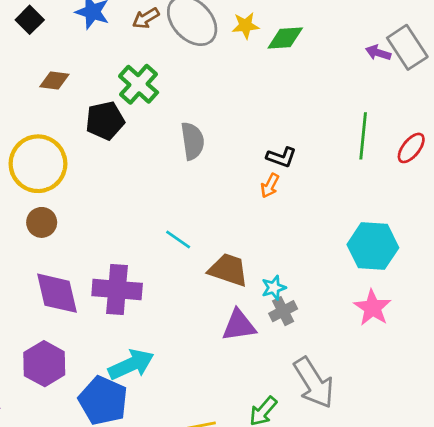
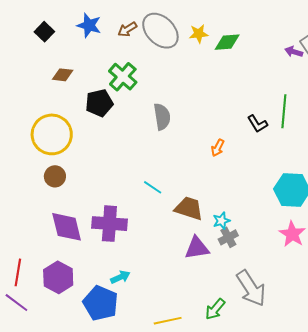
black L-shape: (281, 157) -> (257, 124), moved, turned 40
cyan arrow: (131, 365) -> (120, 277), size x0.6

